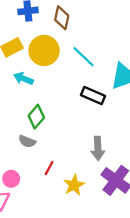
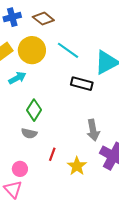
brown diamond: (62, 18) -> (43, 19), turned -55
cyan arrow: (23, 79) -> (17, 78), turned 138

